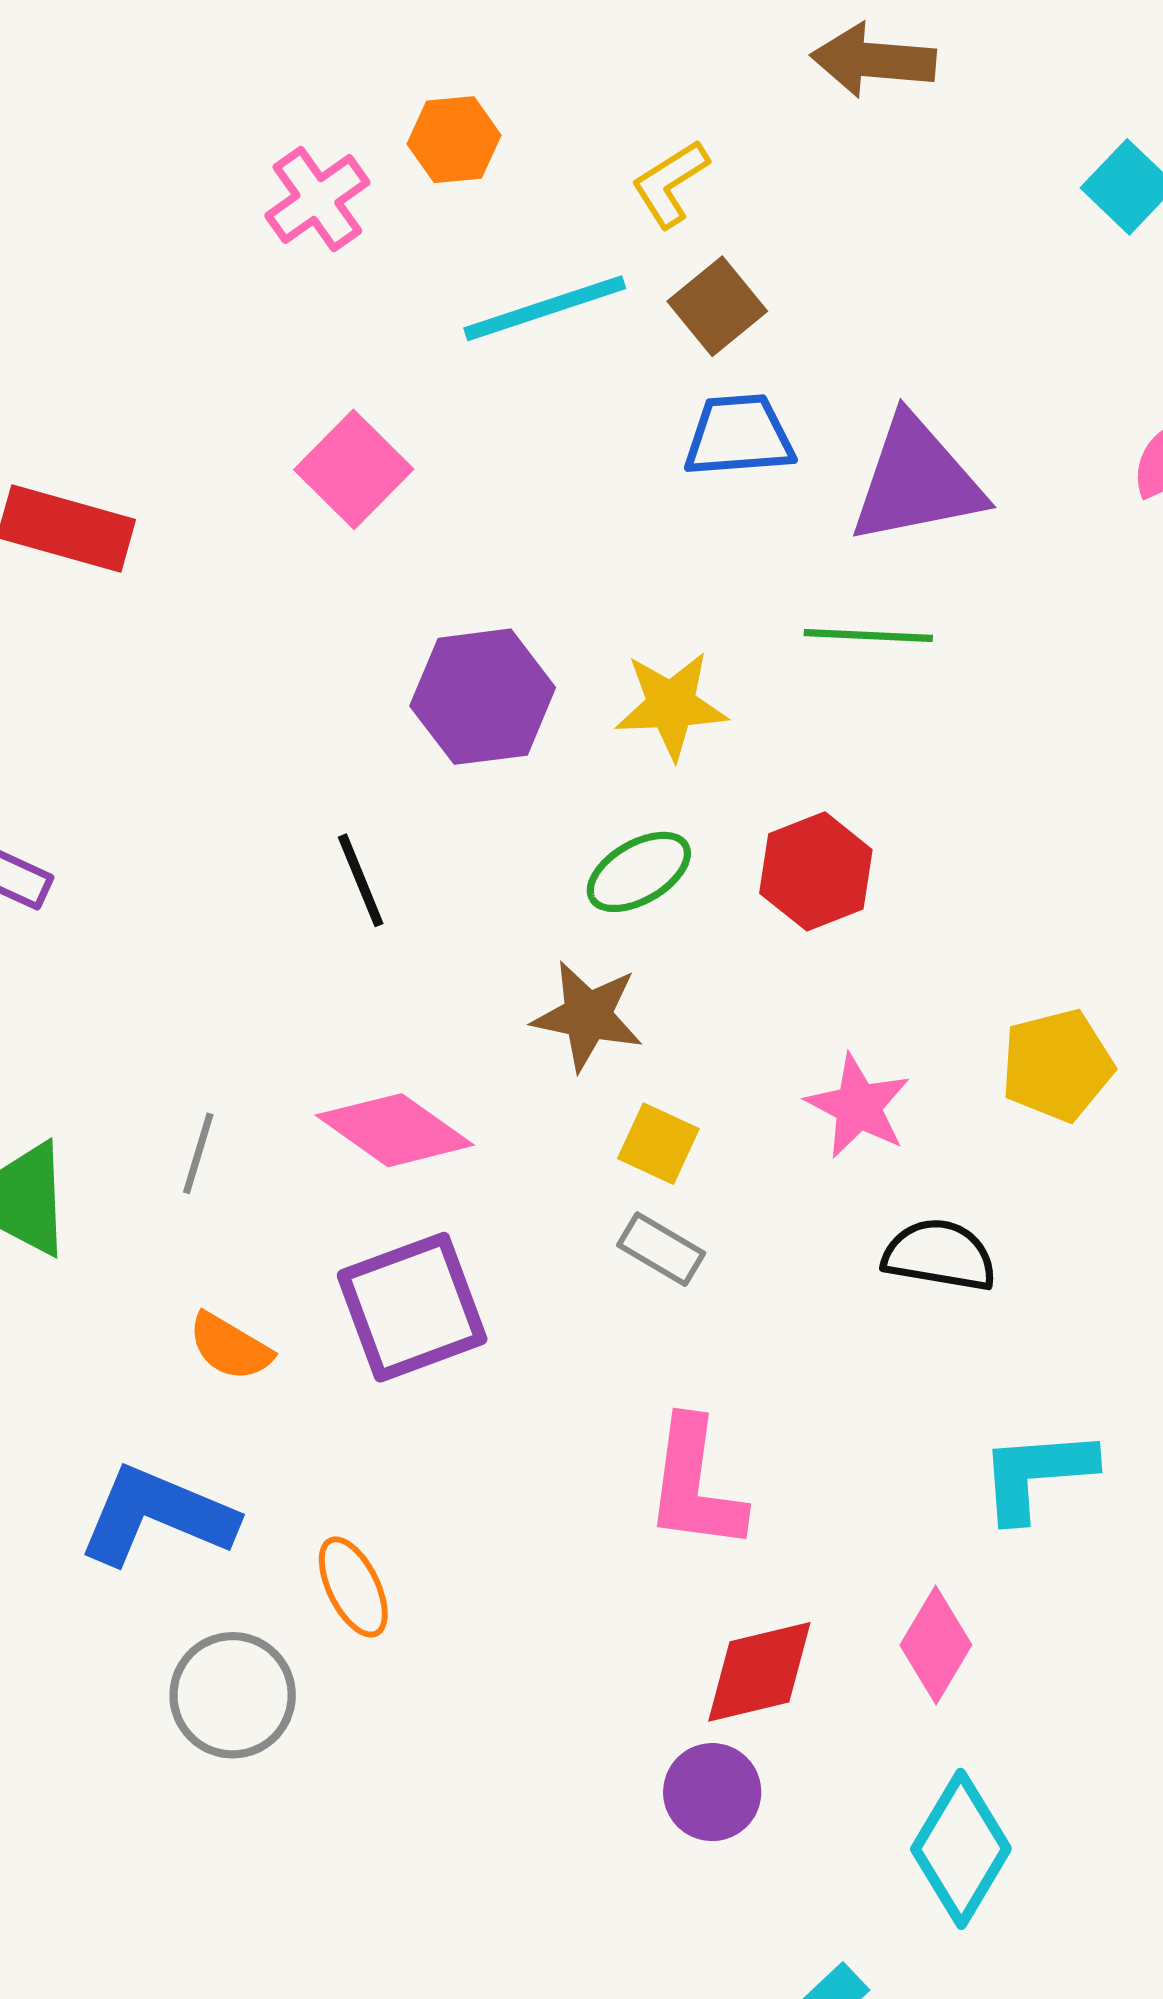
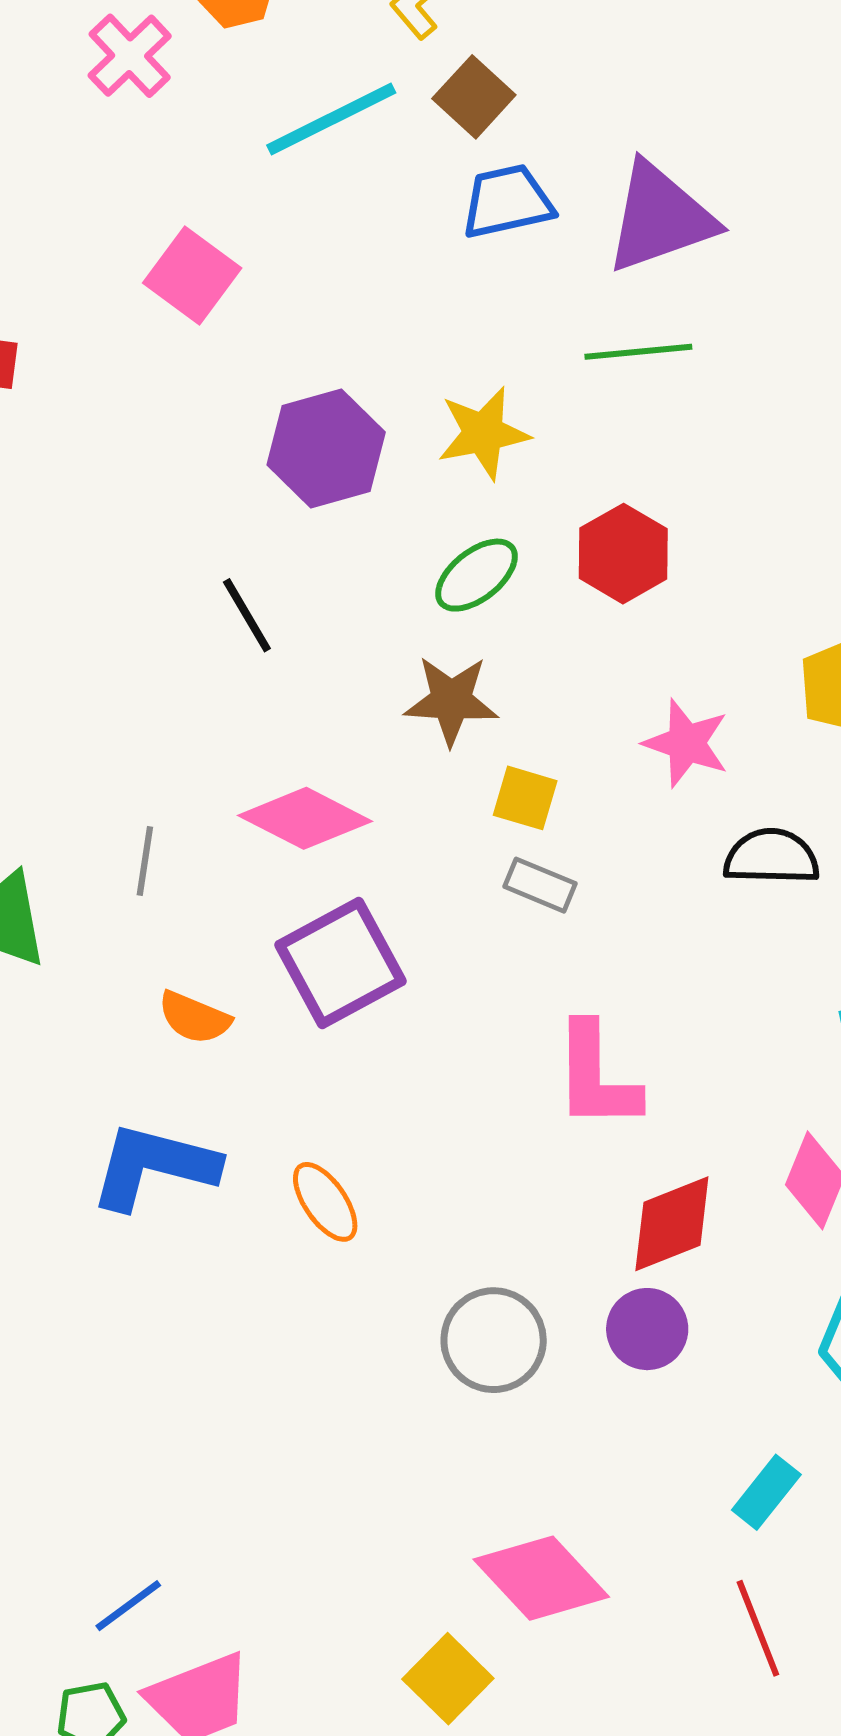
gray circle: (233, 1695) -> (494, 1340), moved

